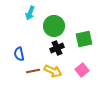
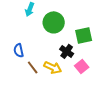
black cross: (57, 48) -> (67, 51), moved, turned -32
brown line: (33, 71) -> (33, 67), turned 64

